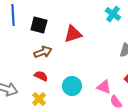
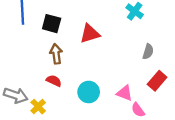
brown arrow: (43, 52) -> (56, 54), turned -78
yellow cross: (39, 99) -> (38, 107), moved

